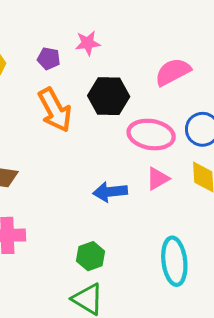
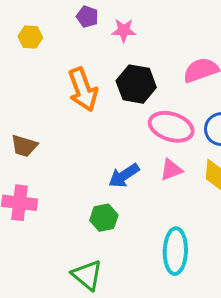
purple pentagon: (49, 59) -> (87, 17), moved
blue arrow: (110, 192) -> (124, 176), turned -36
green hexagon: (91, 256) -> (104, 218), moved

